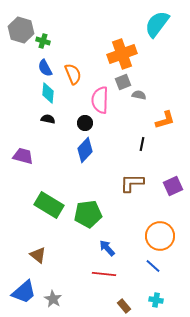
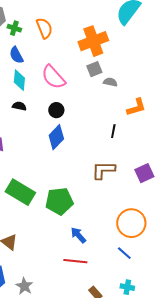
orange semicircle: (73, 74) -> (44, 28), moved
pink semicircle: (100, 100) -> (53, 77), moved, turned -44

